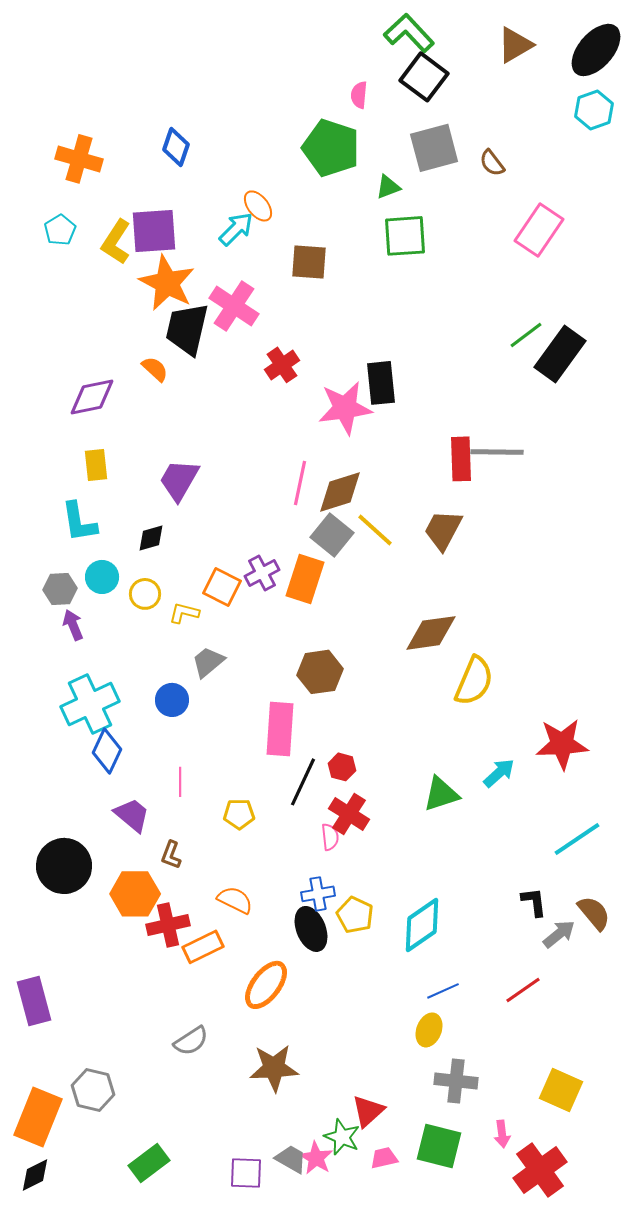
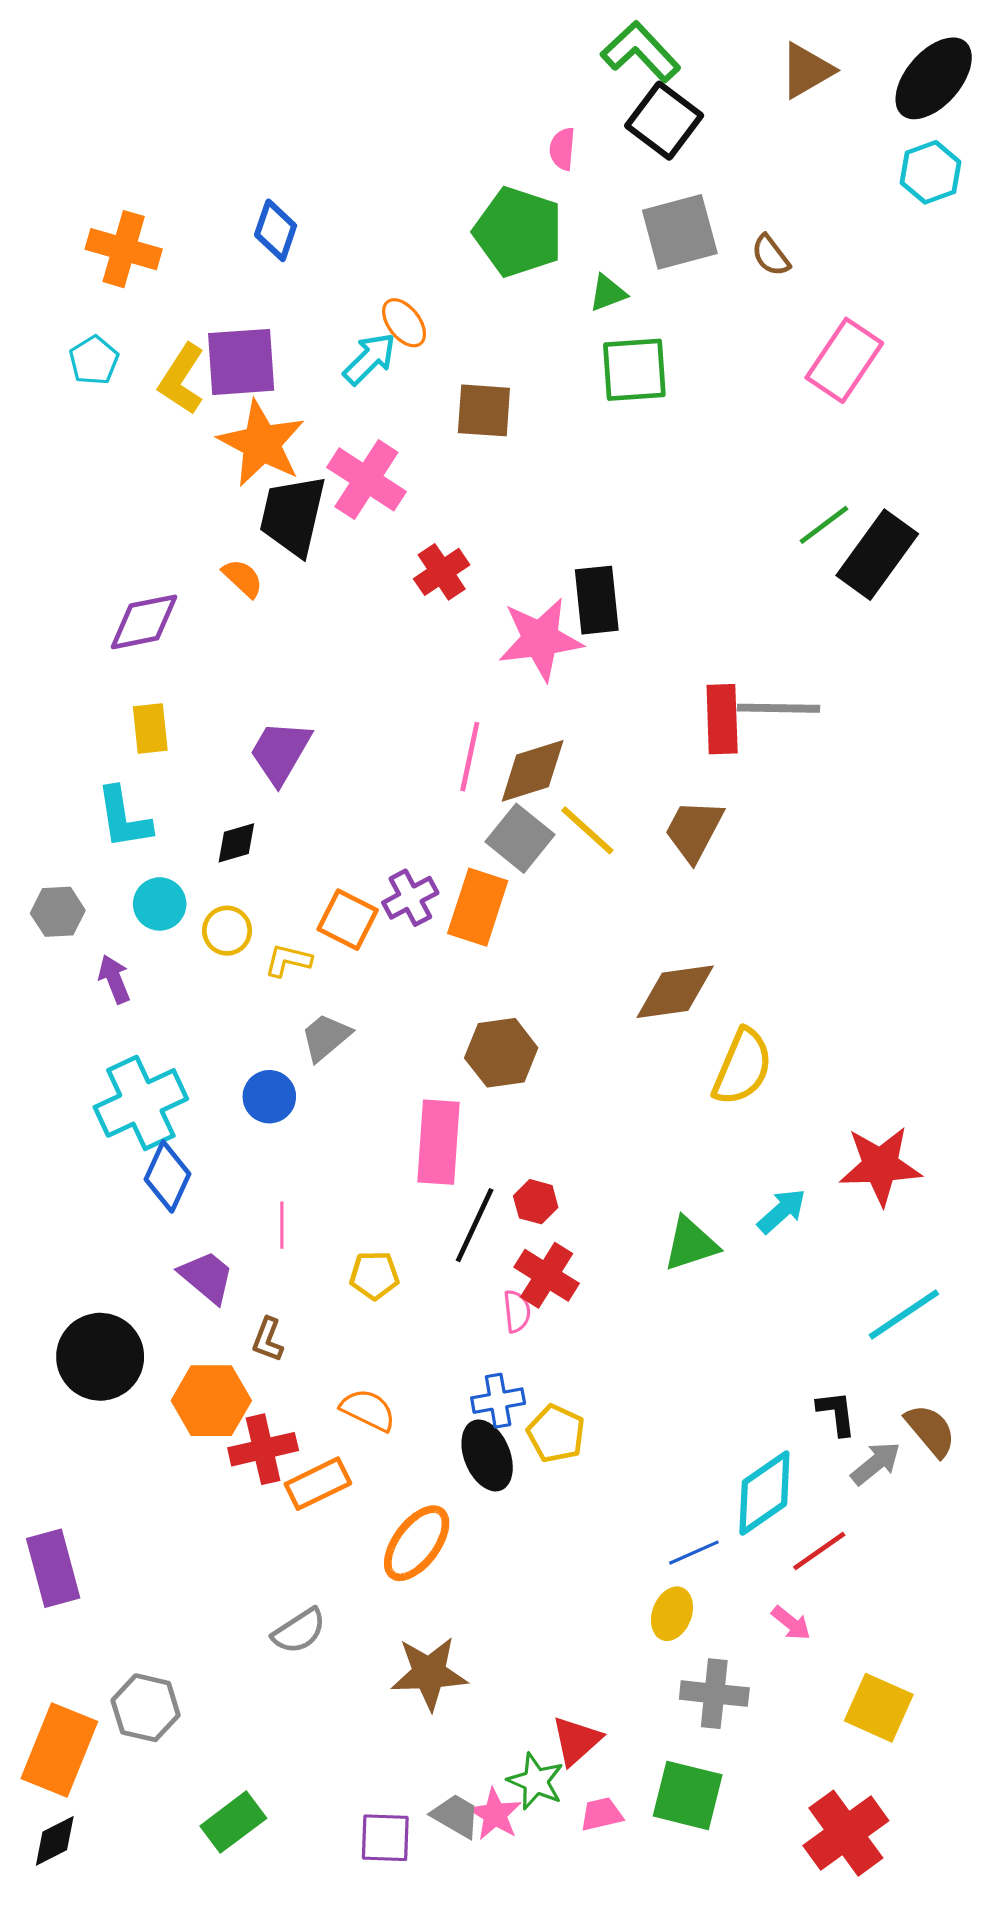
gray hexagon: (60, 589) -> (58, 912), moved
cyan diamond: (422, 925) -> (764, 1493), moved
pink arrow: (502, 1134) -> (791, 1623), moved, turned -44

